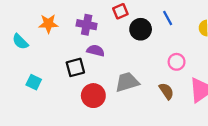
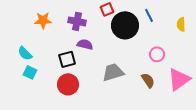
black circle: (141, 29) -> (125, 25), size x1.4
cyan semicircle: (20, 42) -> (25, 53), moved
red circle: (93, 96) -> (68, 84), moved

